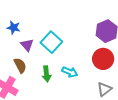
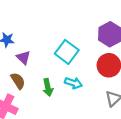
cyan square: (51, 42) -> (67, 52), moved

